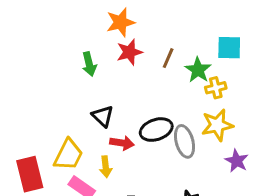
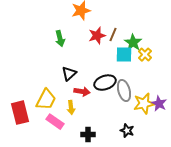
cyan square: (229, 48) -> (124, 55), moved
red star: (129, 52) -> (97, 36), moved
yellow cross: (216, 88) -> (145, 55), turned -32
black triangle: (103, 116) -> (69, 74), turned 35
yellow star: (217, 125) -> (144, 104), moved

